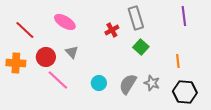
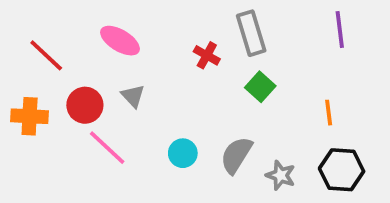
red cross: (112, 30) -> (207, 55), turned -32
gray star: (152, 83) -> (281, 175), moved

